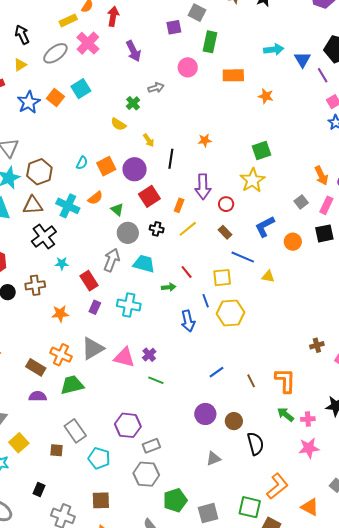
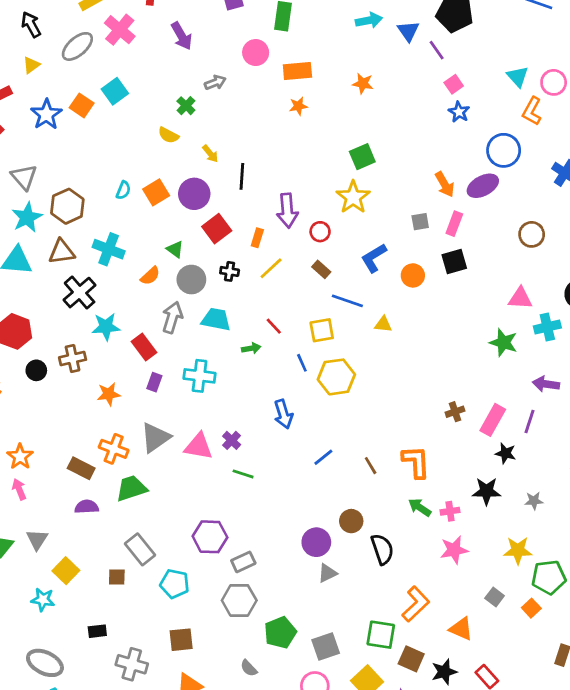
orange rectangle: (233, 75) -> (297, 71), moved
orange star: (205, 140) -> (298, 106), moved
orange semicircle: (95, 198) -> (150, 276), moved
gray square: (301, 202) -> (420, 222), turned 32
cyan star: (62, 263) -> (106, 327), size x1.5
blue arrow: (188, 321) -> (283, 414), moved
purple circle: (205, 414) -> (316, 542), moved
black rectangle: (39, 489) -> (97, 631), turned 64

